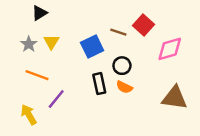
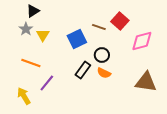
gray star: (29, 44) -> (26, 29), moved
black rectangle: (99, 84) -> (83, 70), turned 48

